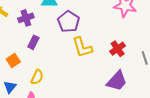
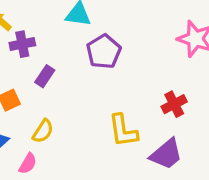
purple cross: (26, 18) -> (22, 44), moved
yellow L-shape: (82, 47) -> (123, 131), moved

